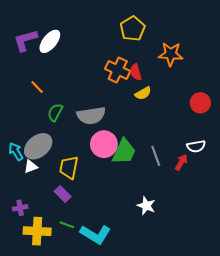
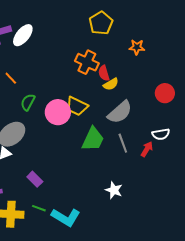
orange star: (171, 54) -> (137, 47), size x0.7
red semicircle: (136, 72) -> (104, 73), moved
gray semicircle: (91, 116) -> (120, 112), moved, turned -32
pink circle: (104, 144) -> (58, 112), moved
yellow trapezoid: (69, 167) -> (77, 106), moved, turned -75

